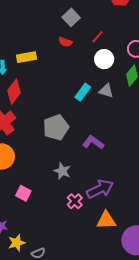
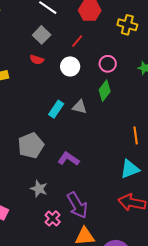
red line: (97, 37) -> (77, 41), moved
white circle: (104, 59) -> (70, 66), moved
purple arrow: (100, 189) -> (77, 205), turned 88

